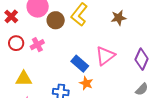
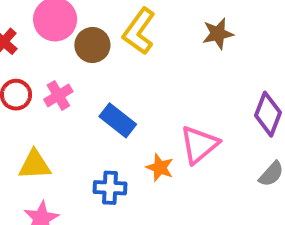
pink triangle: (105, 56) -> (199, 145), moved
blue rectangle: (80, 64) -> (118, 120), moved

